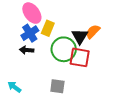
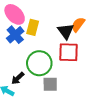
green circle: (64, 49) -> (39, 63), moved
black arrow: (27, 50) -> (18, 78), moved, turned -40

